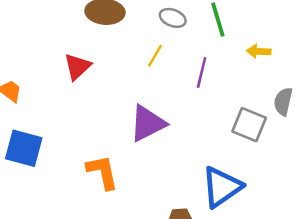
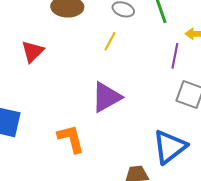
red triangle: (77, 67) -> (33, 51), moved
purple line: (202, 72) -> (175, 56), moved

